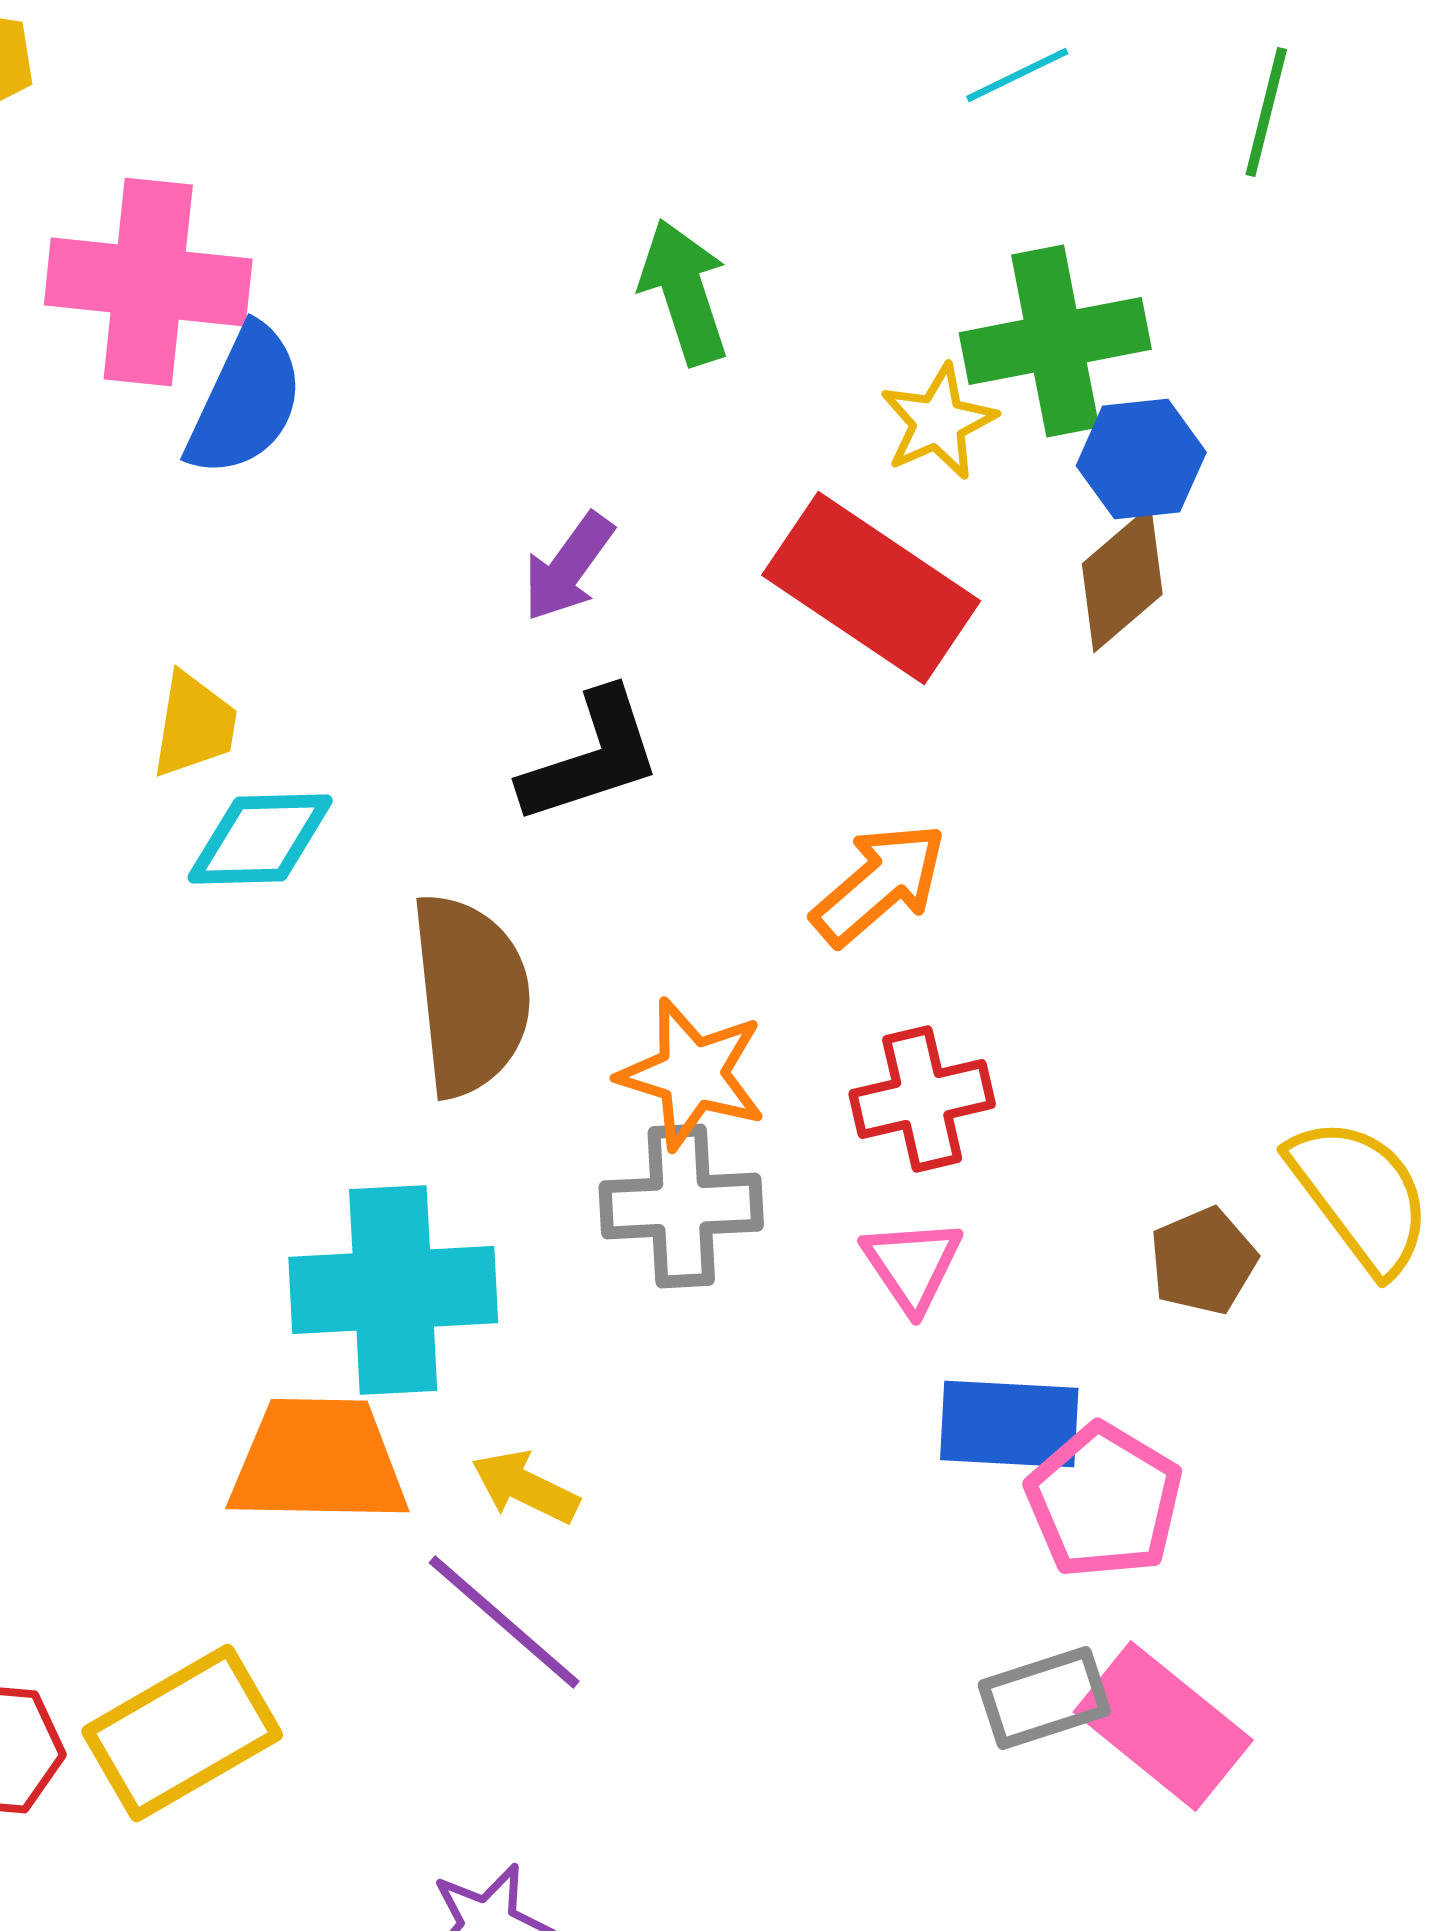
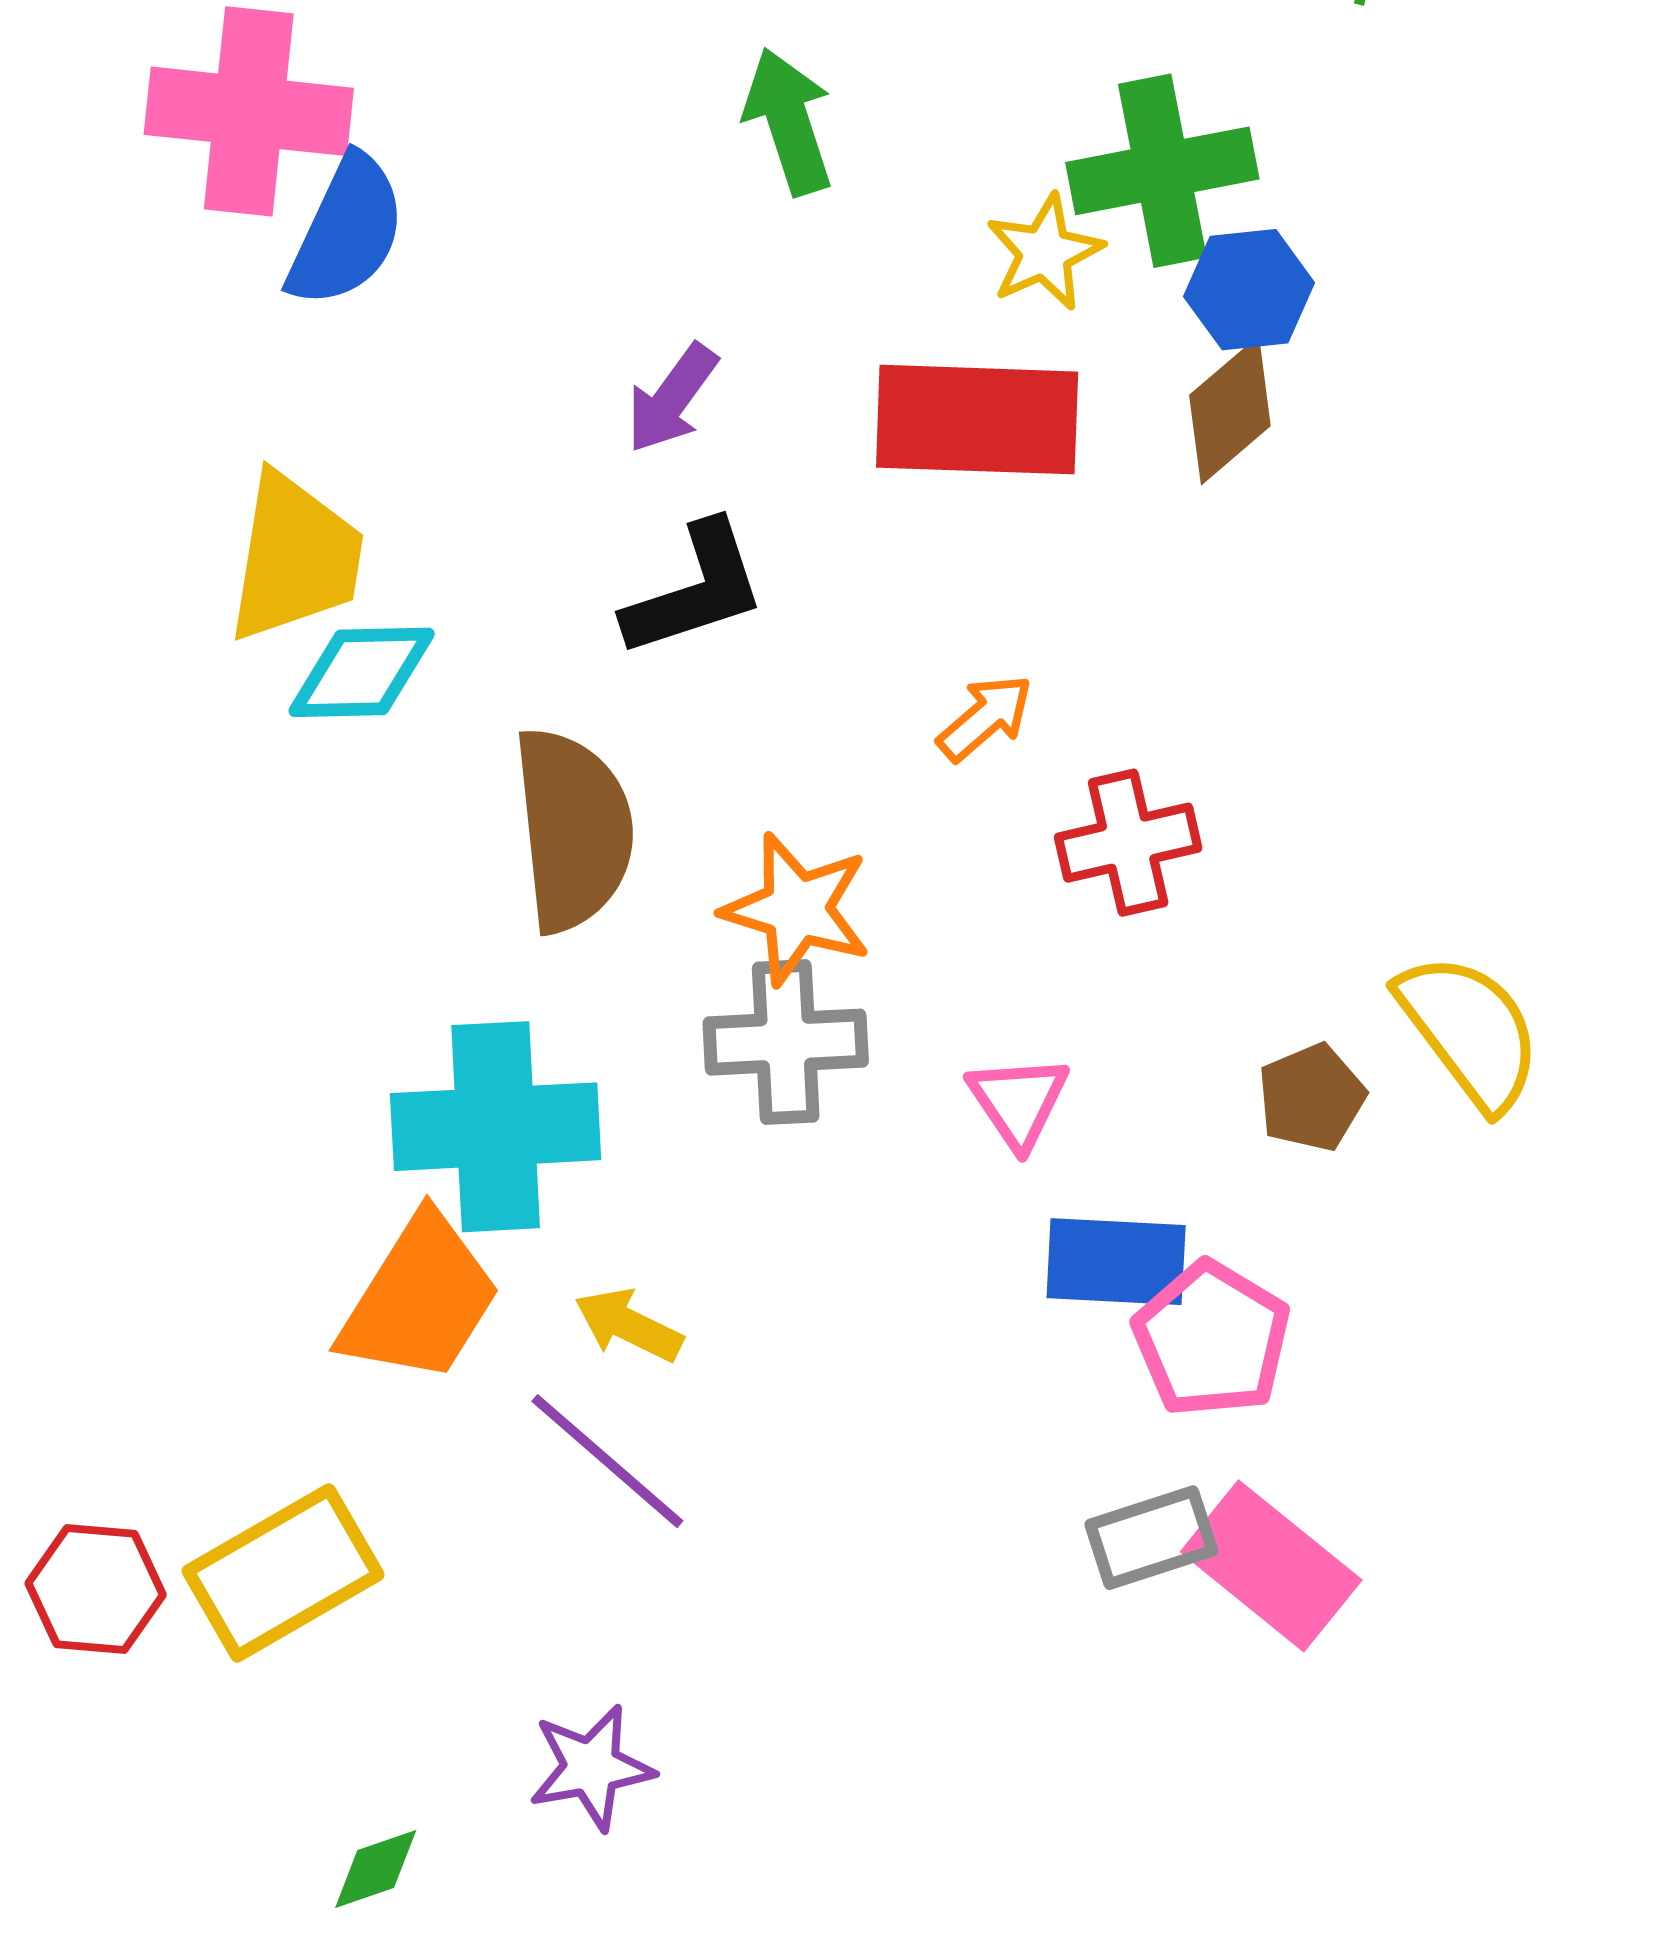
red rectangle: (871, 588) -> (977, 420), turned -32
yellow trapezoid: (194, 725) -> (295, 558), size x1.6
orange arrow: (879, 884) -> (985, 718), size x0.7
red cross: (922, 1099) -> (1128, 843), moved
orange trapezoid: (318, 1461) -> (420, 1299), turned 121

